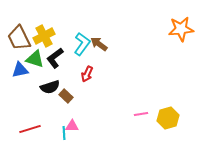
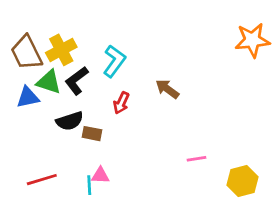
brown arrow: (99, 44) -> (167, 89), moved
brown rectangle: (66, 96) -> (92, 134), turned -32
yellow hexagon: (168, 118) -> (243, 181), moved

